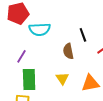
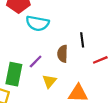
purple line: (21, 56) -> (36, 62), moved

